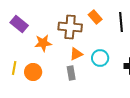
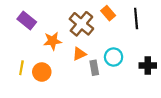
brown cross: (70, 27) -> (81, 24), turned 35
orange triangle: (76, 54) -> (79, 54), moved
gray rectangle: (71, 73) -> (94, 68), moved

